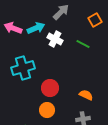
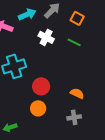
orange square: (95, 20) -> (77, 18), moved, turned -32
cyan arrow: (36, 28) -> (27, 14), moved

